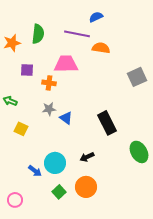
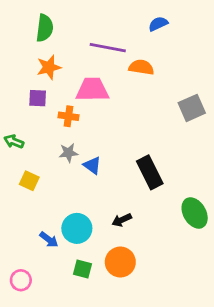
blue semicircle: (96, 17) -> (158, 24), moved
green semicircle: (38, 34) -> (45, 28), moved
orange star: (12, 43) -> (49, 67), moved
green square: (59, 192) -> (82, 269), turned -32

